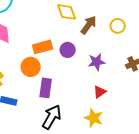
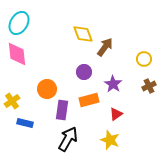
yellow circle: (118, 26) -> (144, 59), moved
orange rectangle: (43, 47) -> (89, 100), moved
purple star: (97, 62) -> (113, 84), turned -30

